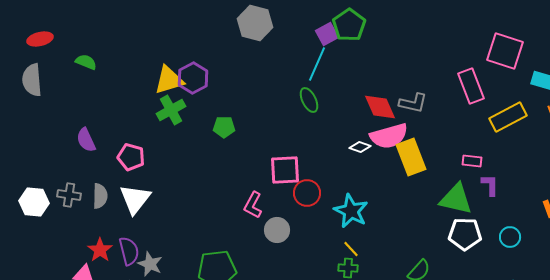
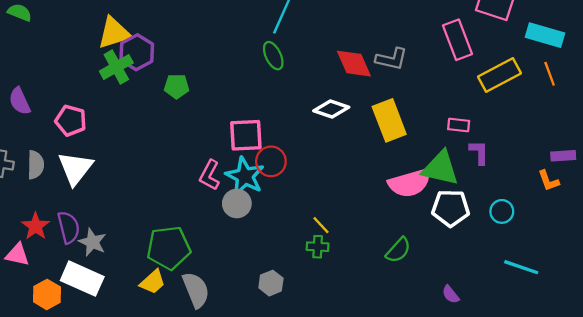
purple hexagon: (193, 78) -> (137, 52), moved
pink semicircle: (389, 136) -> (410, 183), moved
white diamond: (360, 147) -> (331, 109), size x1.4
cyan star: (351, 211) -> (245, 176), moved

